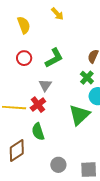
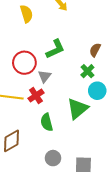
red circle: (24, 58) -> (24, 63), moved, size x1.5
green semicircle: (38, 132) -> (47, 122), moved

